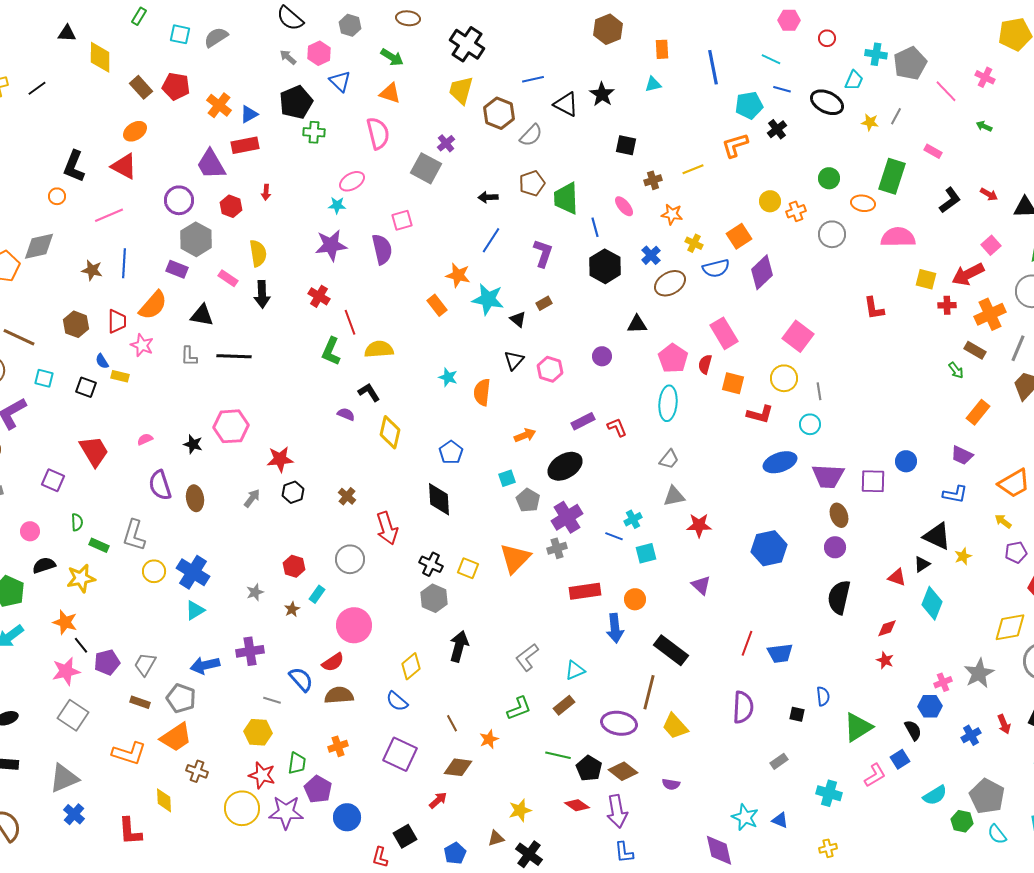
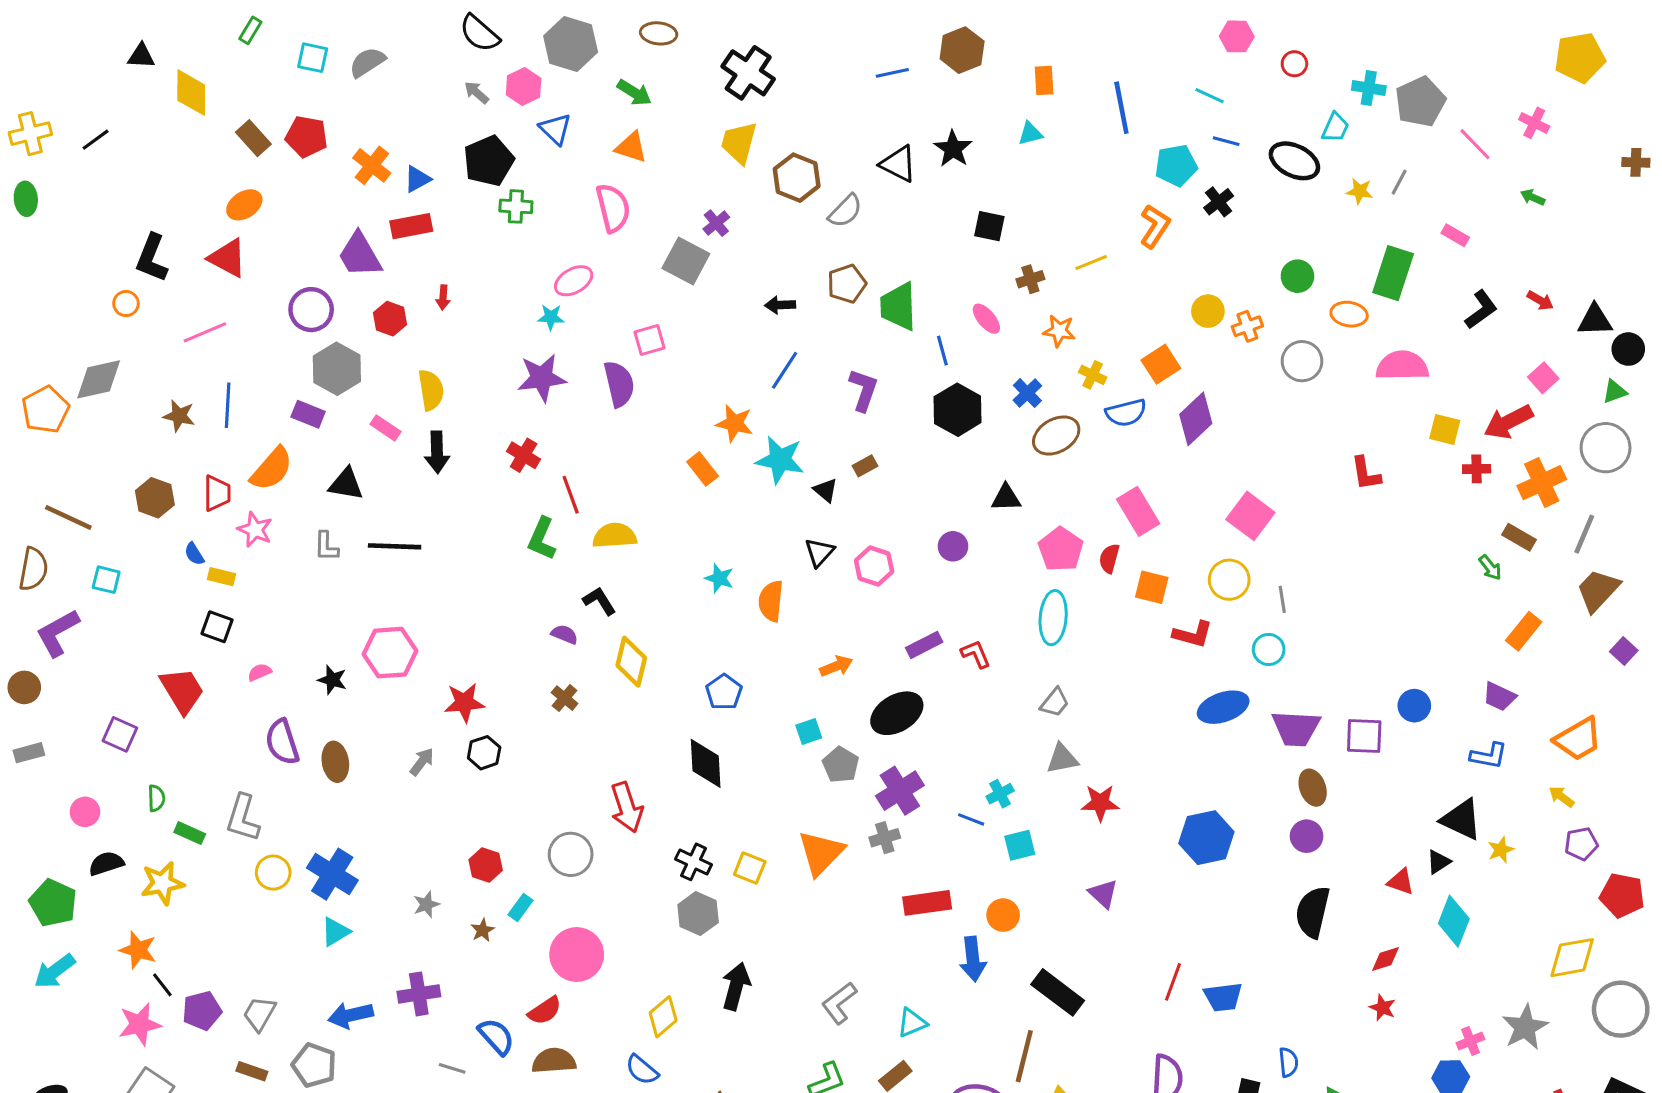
gray hexagon: (350, 25) -> (571, 44), size x1.6
blue line: (533, 79) -> (892, 73), moved
orange L-shape: (735, 145) -> (1155, 226), turned 140
black square: (86, 387) -> (217, 627), moved
brown cross: (347, 496) -> (565, 698), moved

